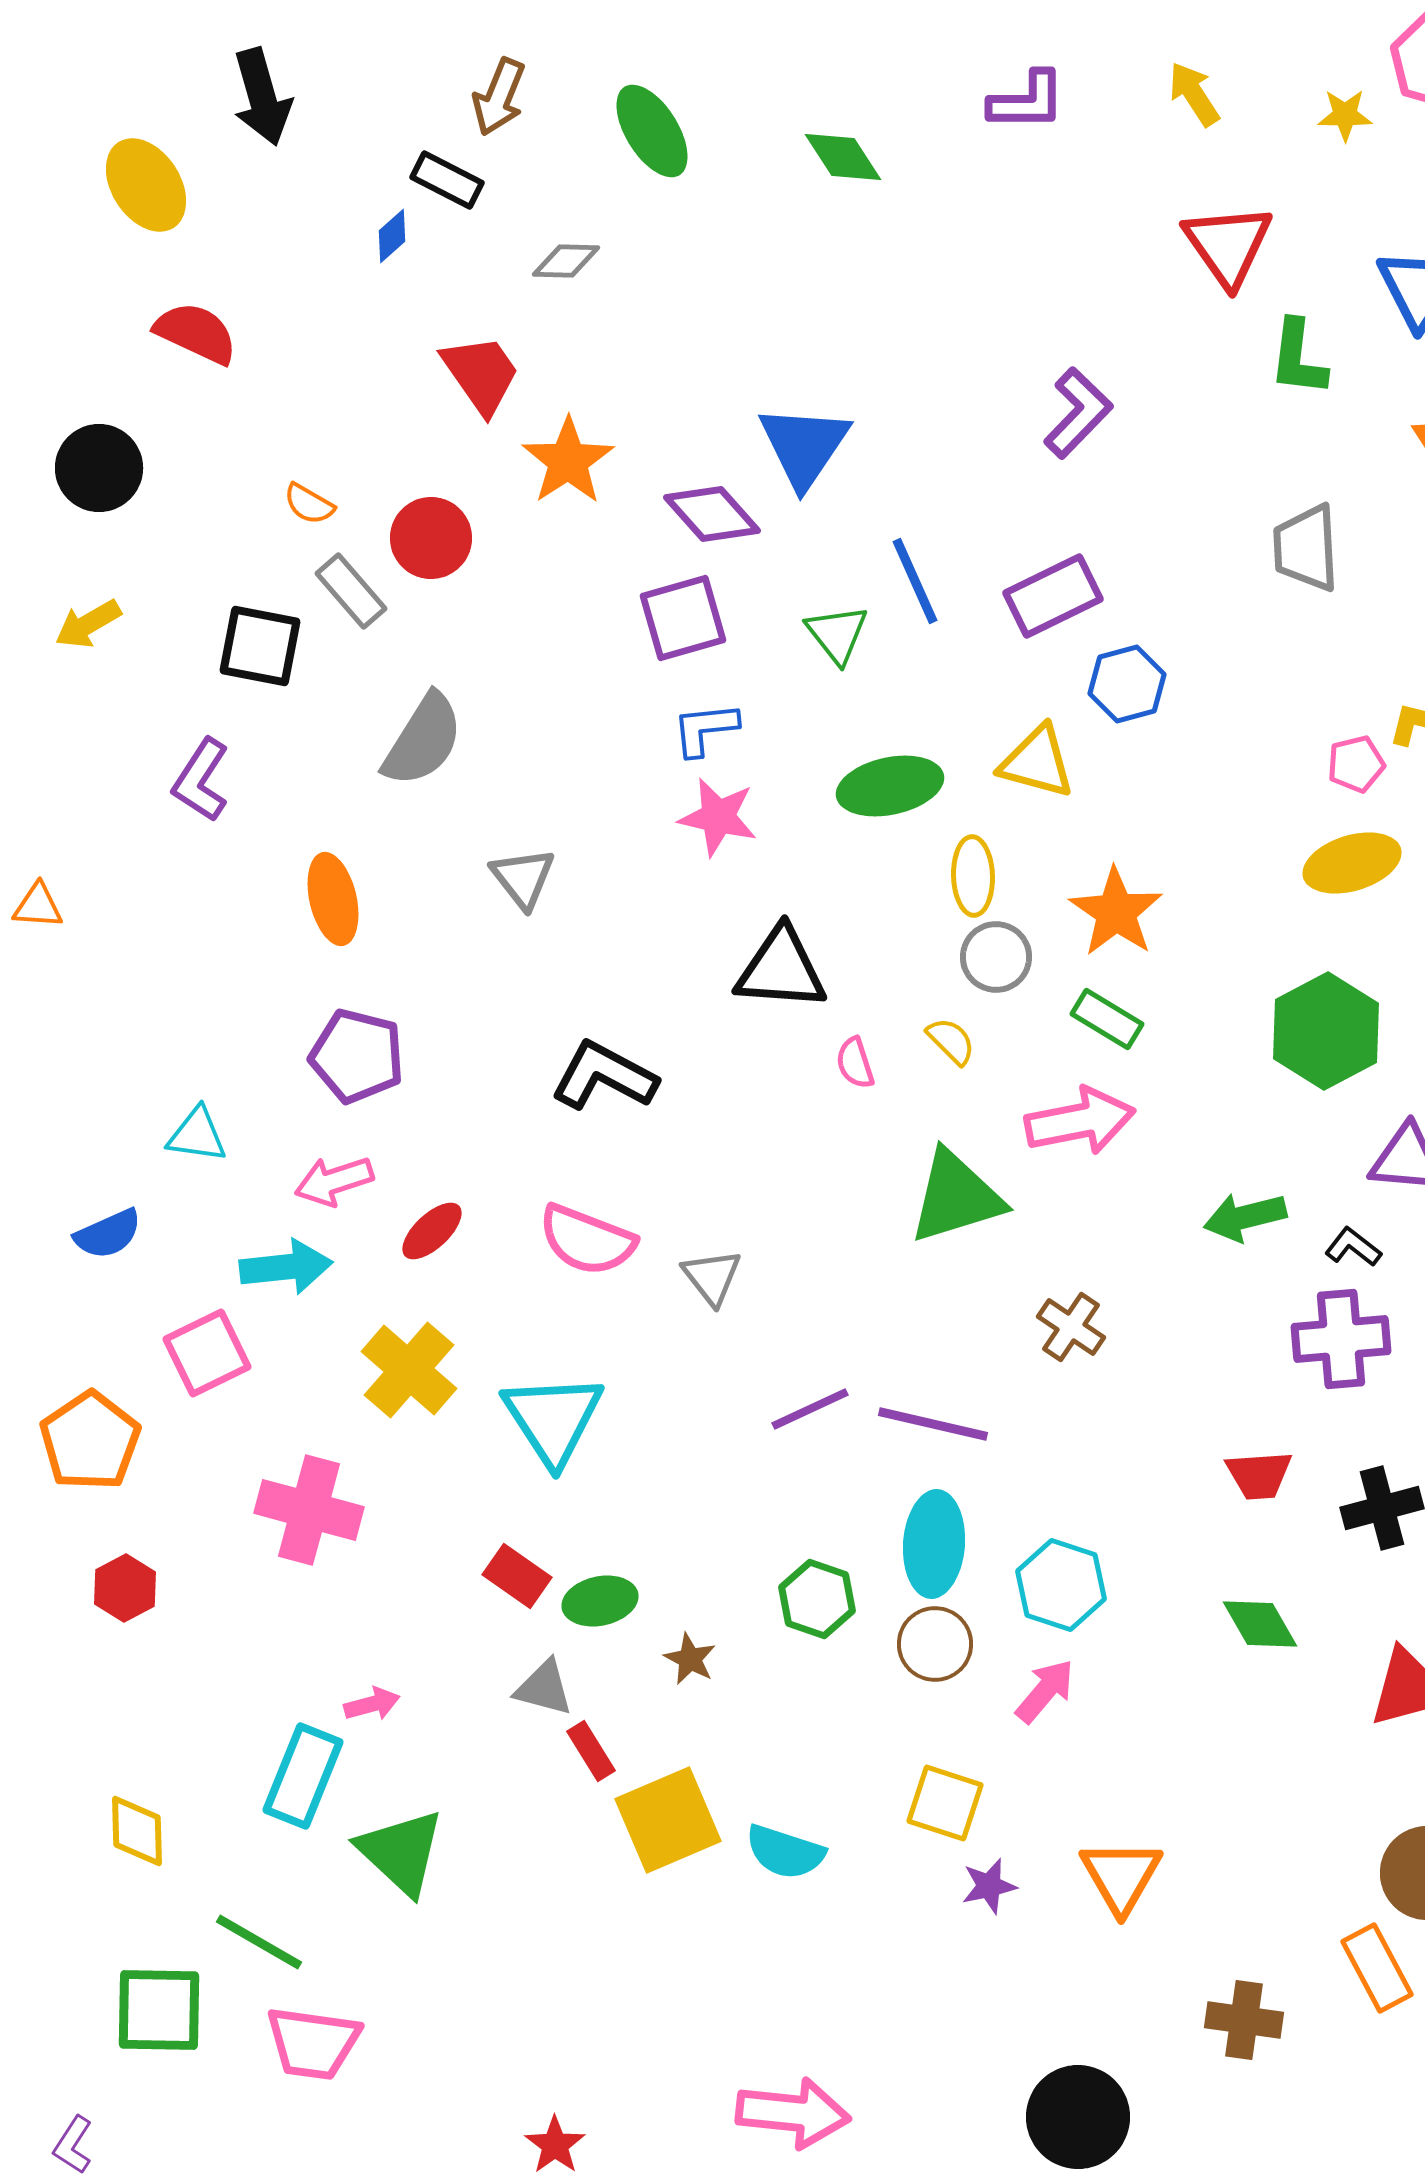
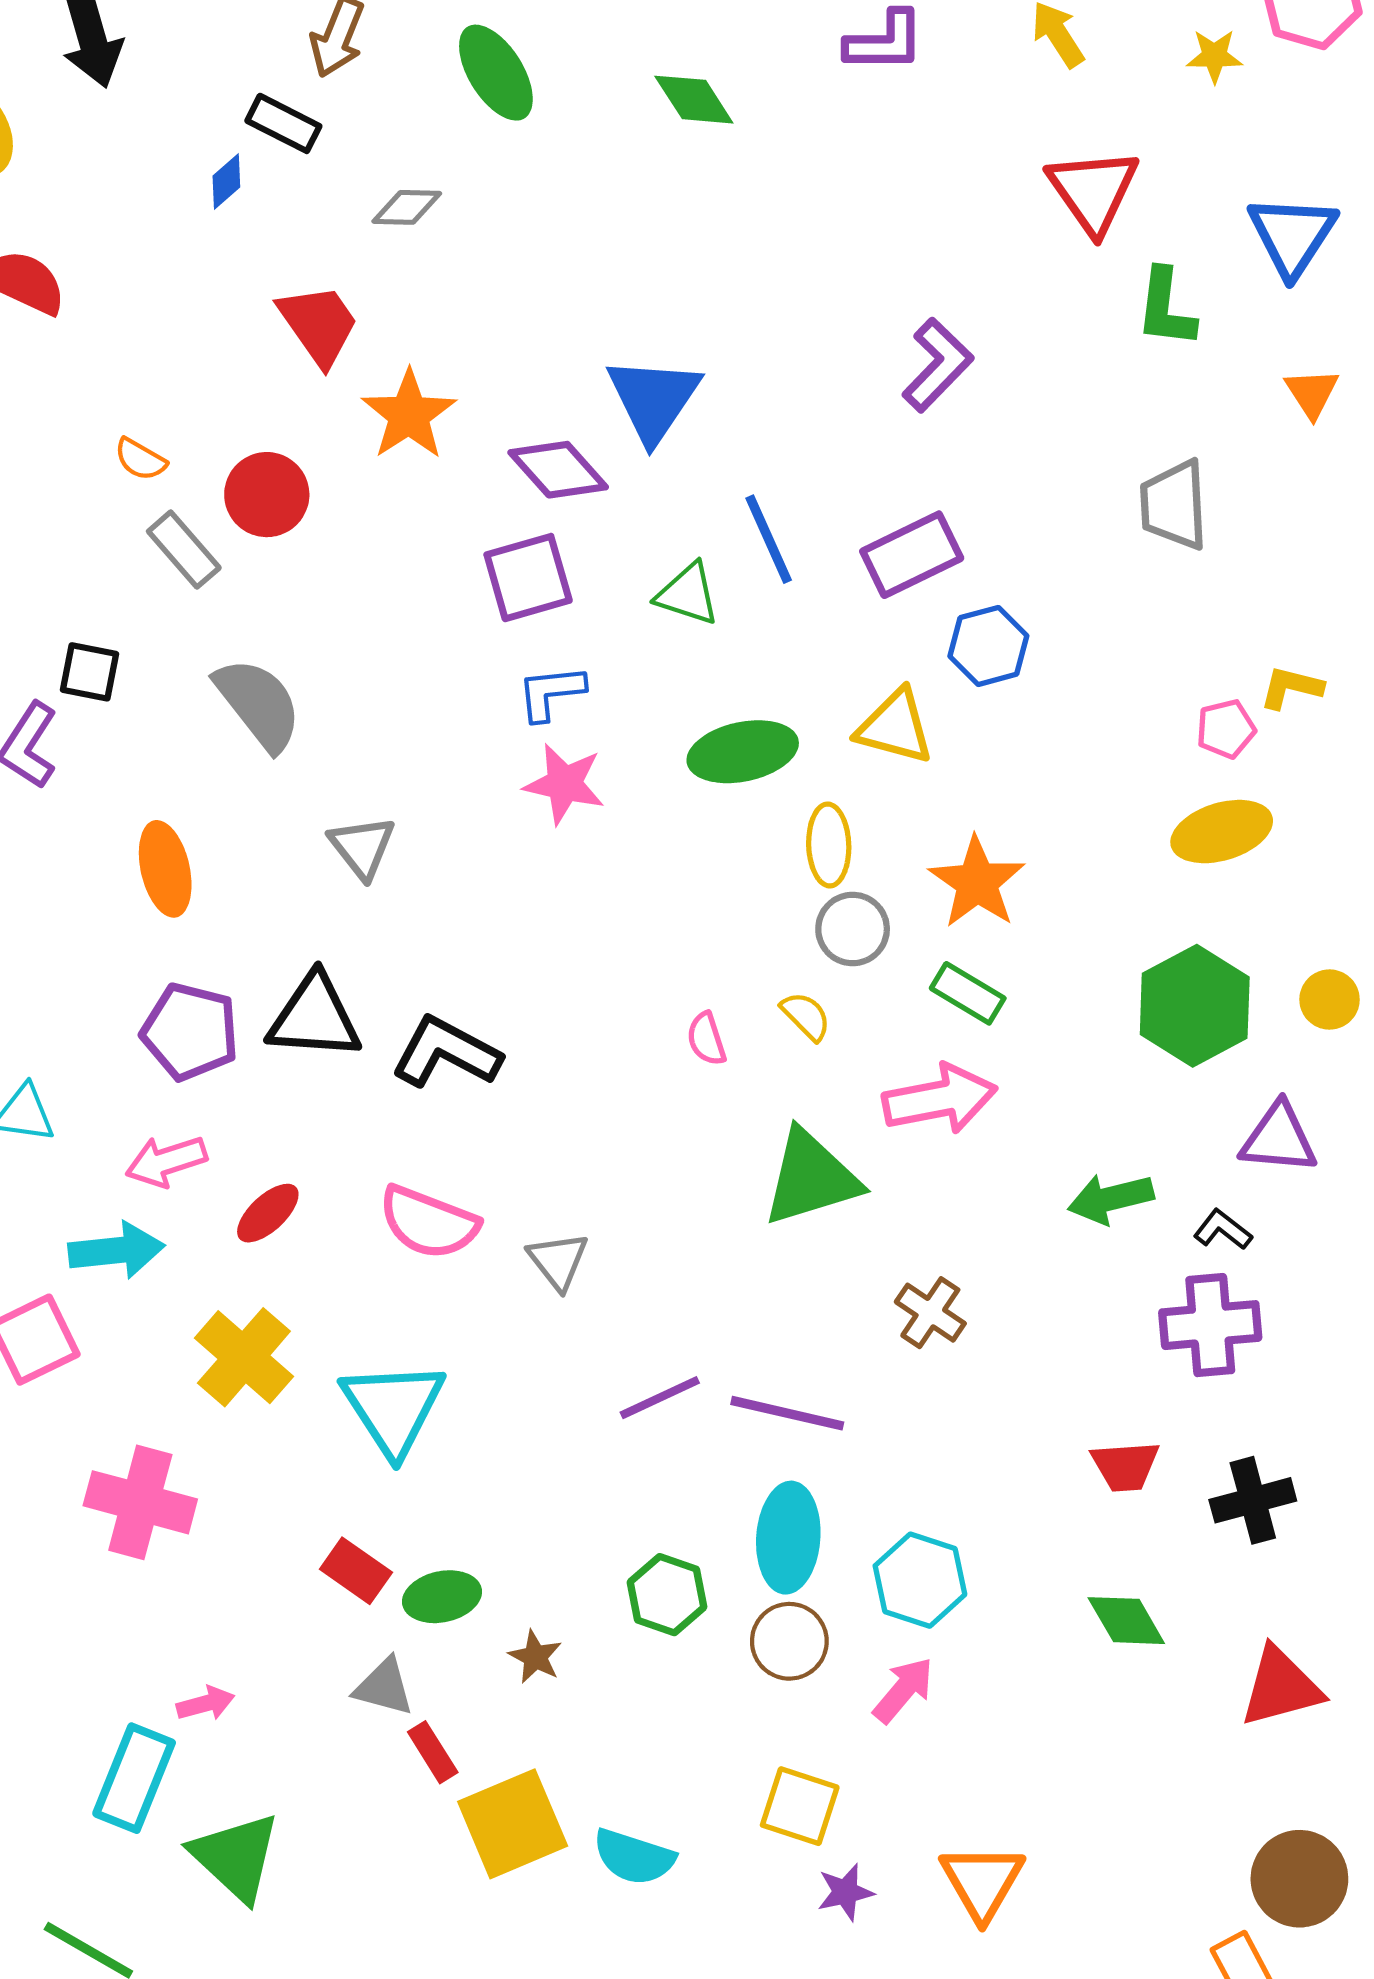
green triangle: (837, 634) -> (688, 594), turned -34
black square: (260, 646) -> (89, 672), moved, size x0.7
gray semicircle: (423, 740) -> (258, 704), turned -70
black triangle: (781, 969) -> (314, 1017), moved

